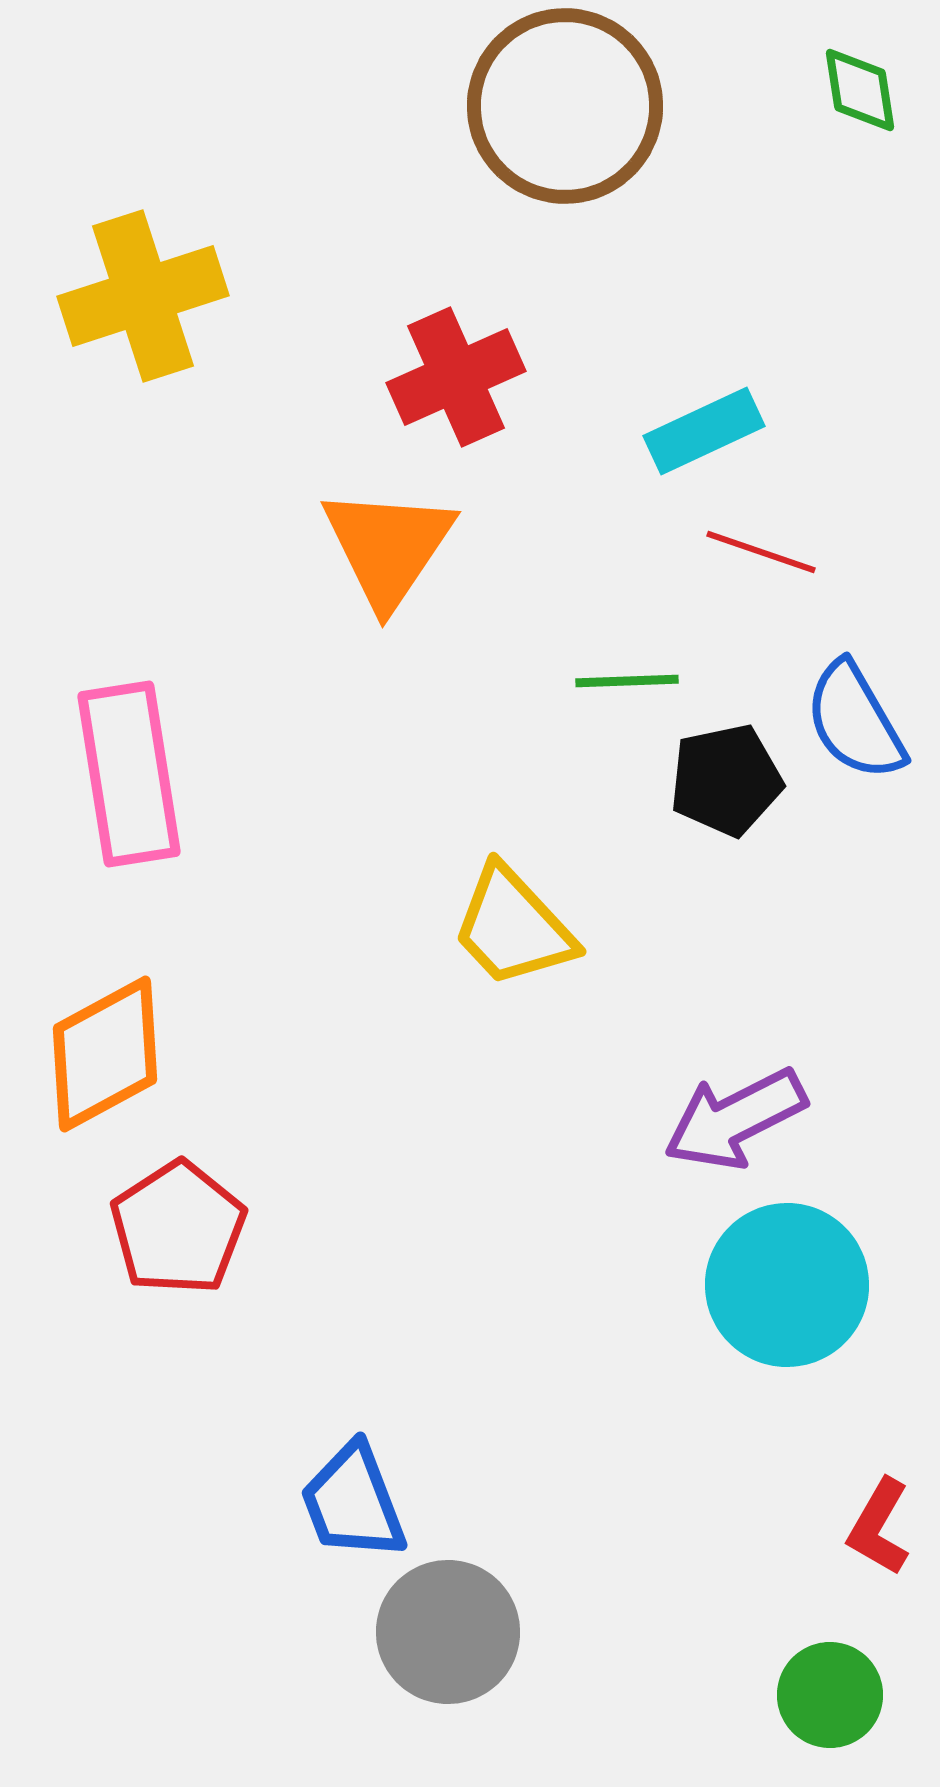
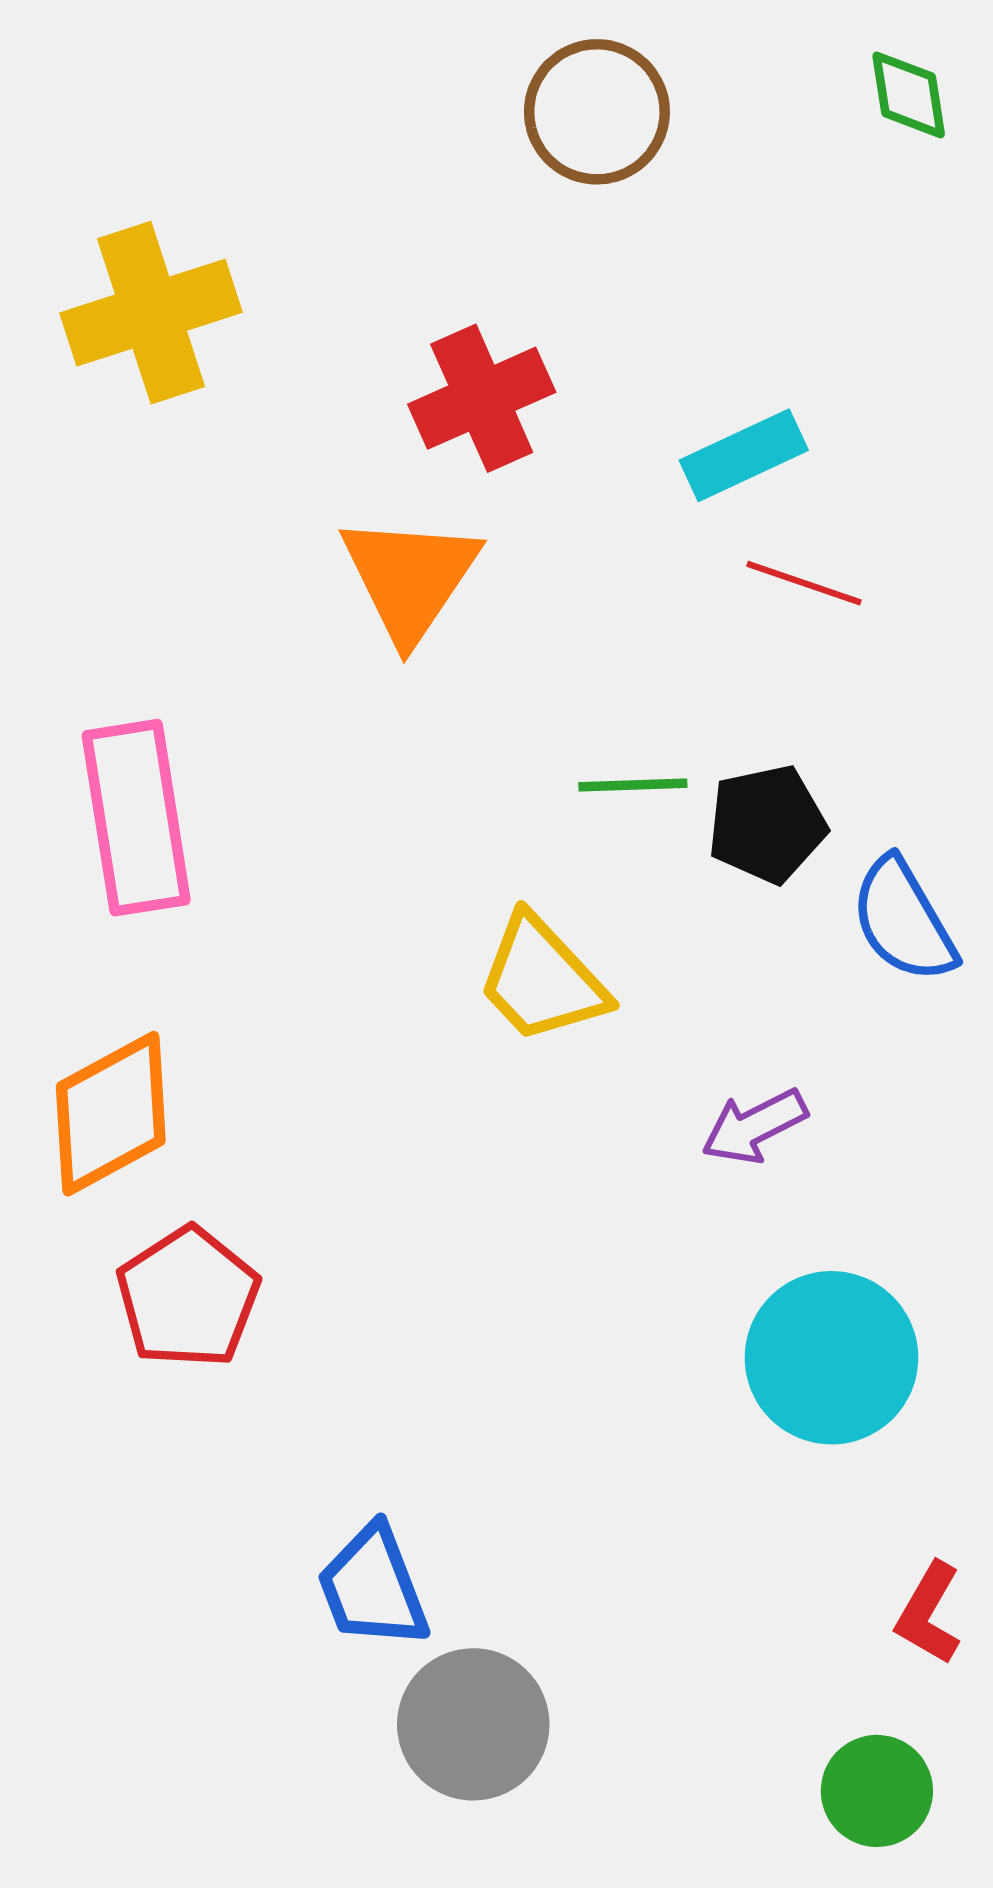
brown circle: (565, 106) -> (597, 112), size x0.7
green line: (627, 681) -> (633, 785), moved
blue semicircle: (855, 721) -> (903, 920), moved
purple arrow: (735, 1119) -> (754, 1126), moved, size x0.7

